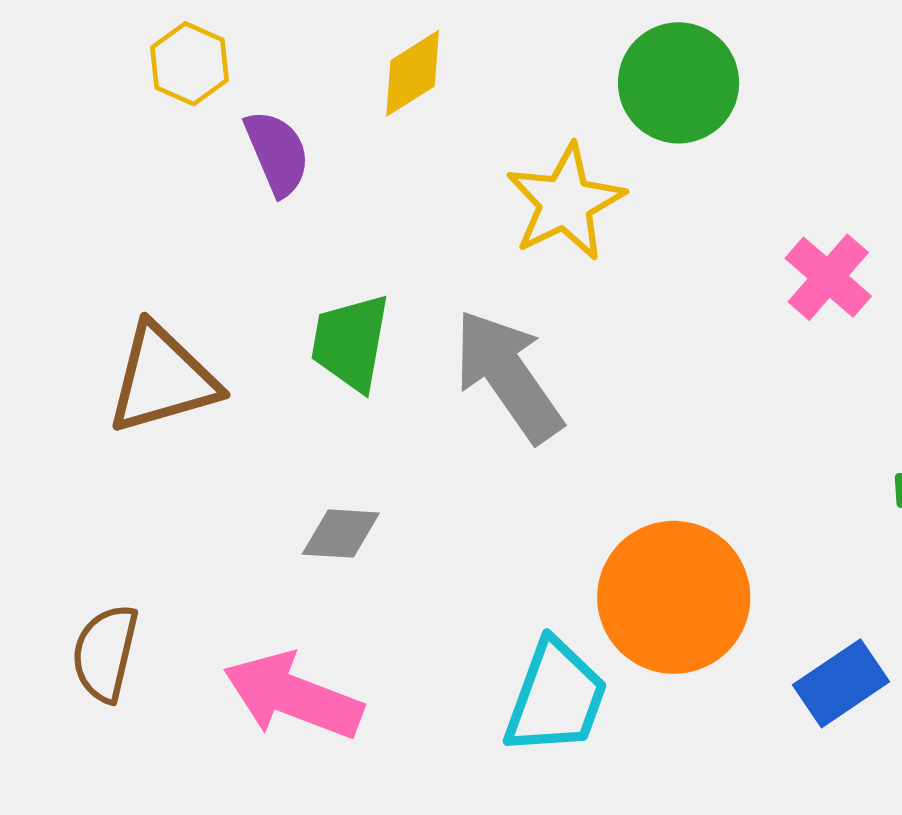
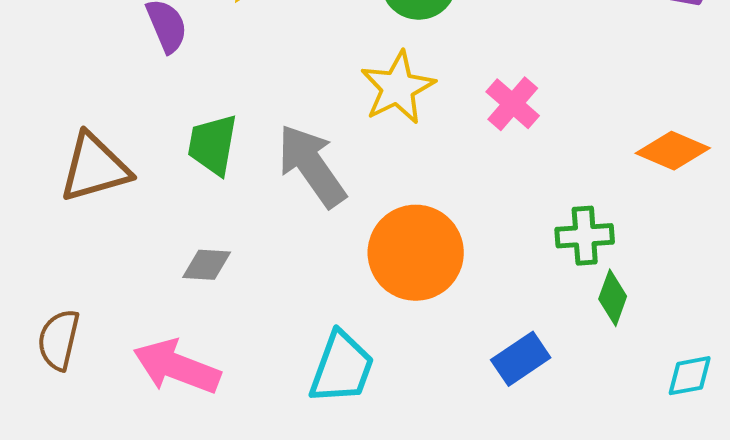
yellow star: (565, 202) -> (398, 88), moved
orange circle: (674, 597) -> (416, 253), moved

